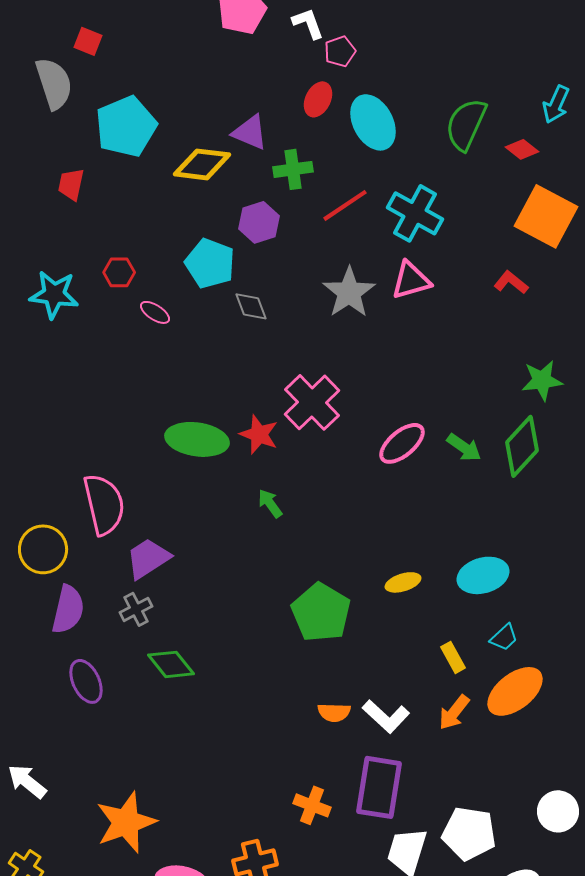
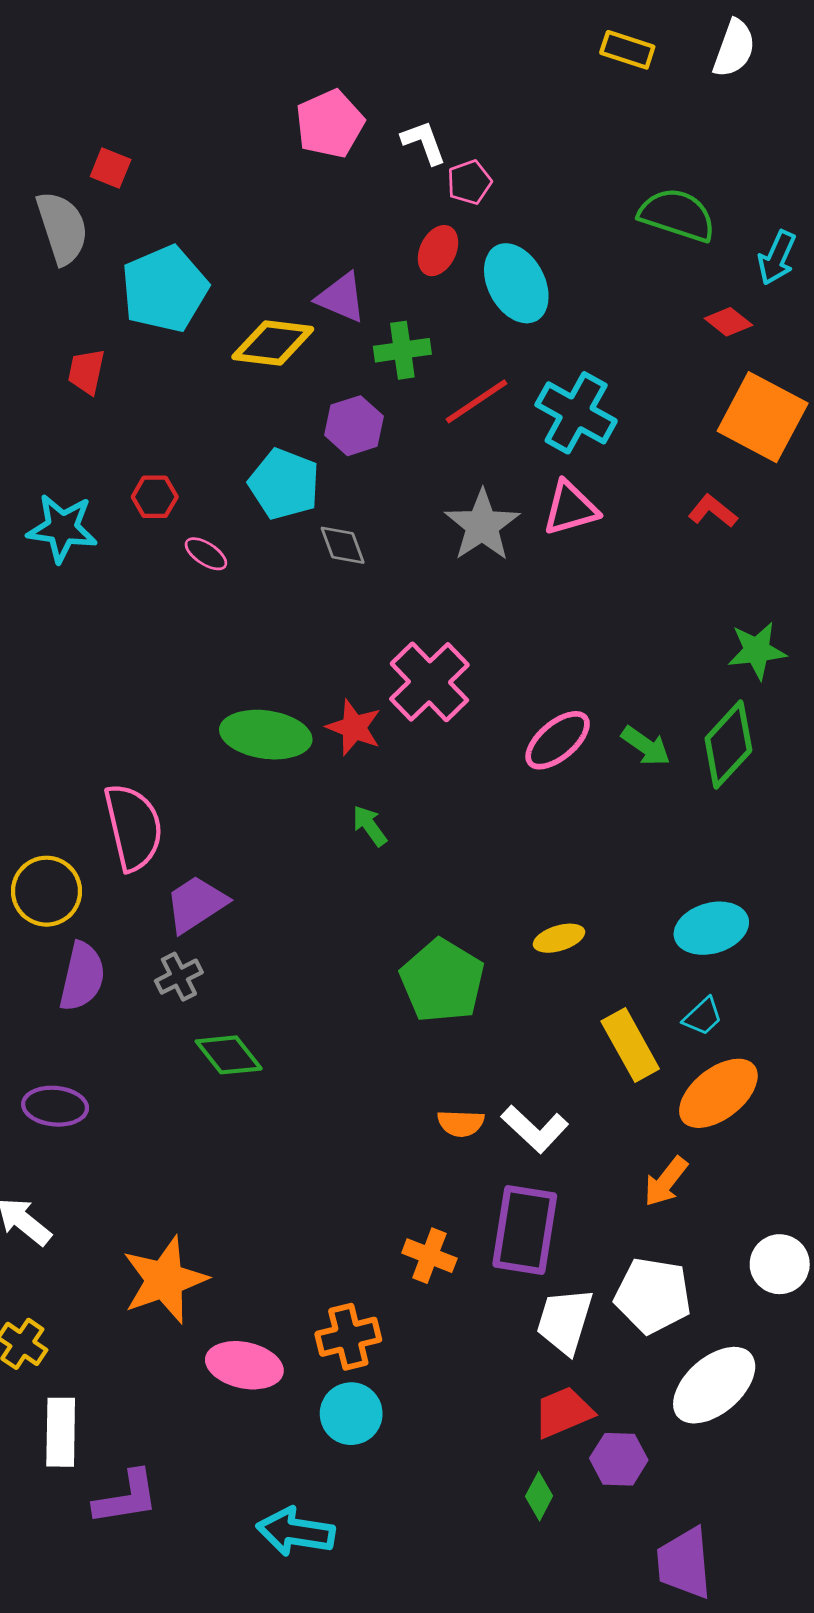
green semicircle: (466, 124) -> (677, 215), moved, turned 84
cyan ellipse: (483, 575) -> (711, 928), moved
yellow rectangle: (453, 657) -> (630, 1045), size x1.6
purple ellipse: (86, 681) -> (55, 1106), moved, turned -60
orange arrow: (454, 712) -> (666, 1182), moved

